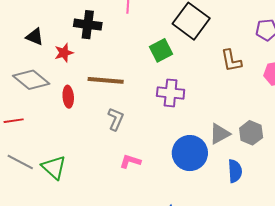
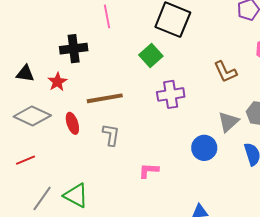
brown L-shape: (231, 61) -> (225, 72), moved
gray L-shape: (116, 119) -> (111, 135), moved
blue circle: (190, 153) -> (204, 148), size x0.7
gray line: (20, 162) -> (42, 198), turned -68

